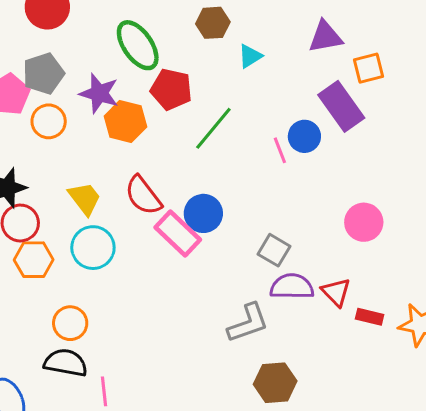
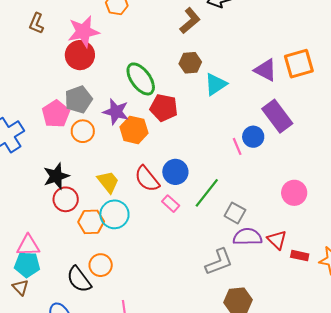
purple triangle: (325, 37) -> (265, 70), turned 40
cyan triangle: (250, 56) -> (216, 84), size x1.4
orange square: (368, 68) -> (299, 64), moved, size x1.4
green line: (213, 128) -> (207, 193), moved
blue circle: (203, 213) -> (175, 172), moved
pink rectangle: (178, 233) -> (171, 204), size x0.6
orange hexagon: (34, 260) -> (91, 222), moved
black semicircle: (66, 363) -> (79, 279), moved, turned -136

